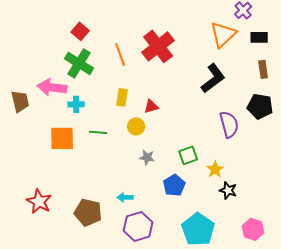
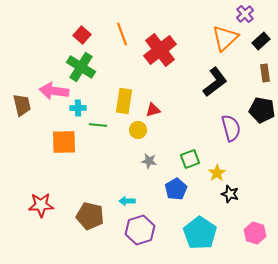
black rectangle: (259, 37) -> (261, 41), turned -42
orange line: (120, 54) -> (122, 34), moved
yellow rectangle: (122, 97) -> (124, 101), size x1.4
green line: (98, 132) -> (98, 125), moved
red star: (39, 201) -> (41, 205), turned -30

